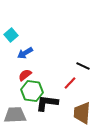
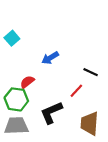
blue arrow: (25, 53) -> (50, 58), moved
green hexagon: (32, 91) -> (16, 99), moved
black L-shape: (47, 103) -> (51, 113), turned -30

